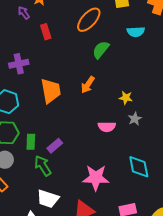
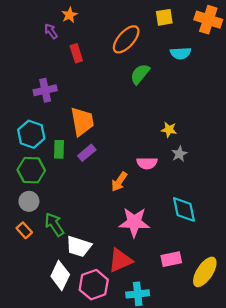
orange arrow: (88, 85) -> (119, 182), moved
green rectangle: (31, 142) -> (59, 149), moved
purple rectangle: (55, 146) -> (87, 153), moved
green arrow: (43, 166) -> (54, 224), moved

